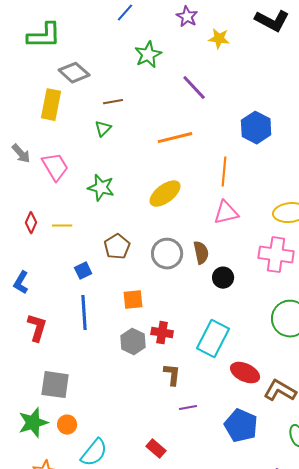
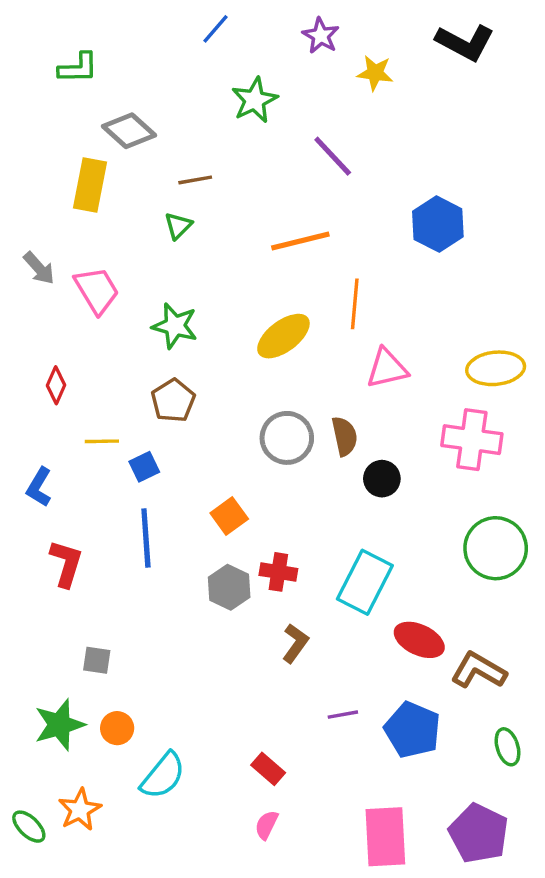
green L-shape: (44, 36) -> (78, 68), size x0.7
orange line: (224, 172) -> (355, 304), moved
yellow line: (62, 226) -> (102, 441), moved
brown pentagon: (117, 247) -> (173, 401), moved
orange square: (133, 300) -> (229, 516), turned -30
brown L-shape: (172, 375) -> (295, 643), turned 30
gray square: (55, 385) -> (97, 660), size x0.6
purple line: (188, 408) -> (343, 715), moved

